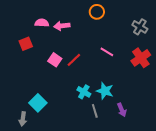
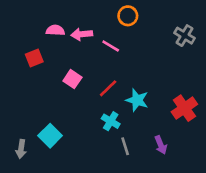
pink line: (107, 52) -> (111, 46), moved
red cross: (141, 58) -> (184, 108), moved
red line: (74, 60) -> (108, 88), moved
cyan star: (105, 91) -> (137, 100), moved
gray arrow: (23, 119) -> (21, 149), moved

